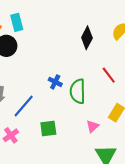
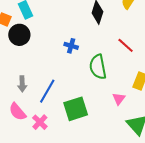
blue cross: (55, 82) -> (71, 46), moved
green square: (48, 129) -> (76, 109), size x1.4

